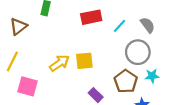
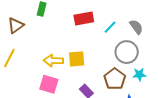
yellow arrow: (59, 63) -> (53, 61), turned -144
pink square: (27, 86) -> (49, 84), moved

